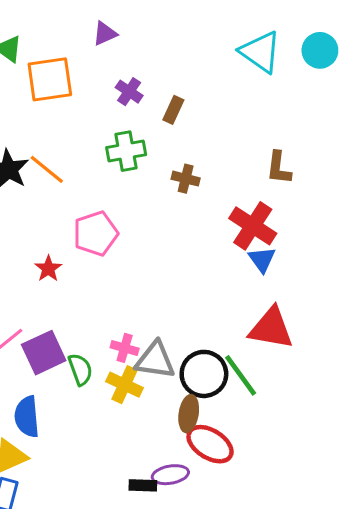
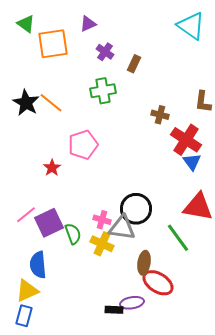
purple triangle: (105, 34) -> (88, 24), moved
brown cross: (186, 179) -> (160, 115), moved
black circle: (204, 374) -> (136, 209), moved

